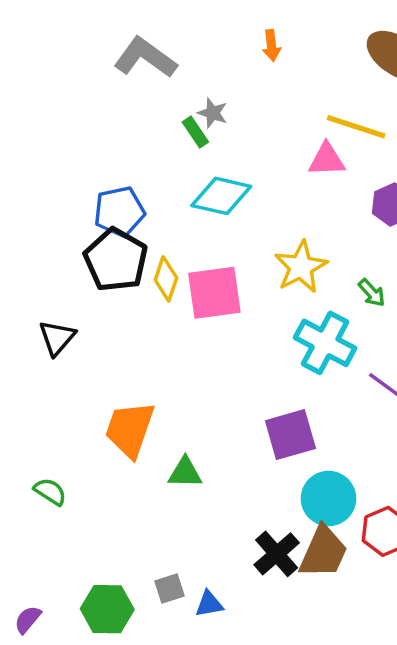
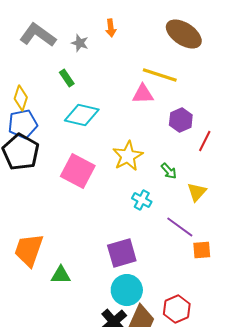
gray star: (213, 113) -> (80, 43), moved
yellow diamond: (166, 279) -> (21, 98), moved
pink square: (214, 293) -> (78, 171), turned 36
cyan cross: (325, 343) -> (142, 200), size x0.6
cyan circle: (328, 499) -> (127, 290), moved

